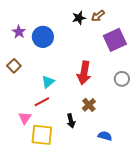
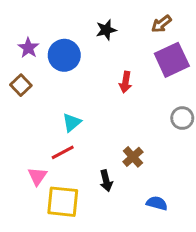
brown arrow: (98, 16) -> (161, 24), moved
black star: (79, 18) -> (106, 30), moved
brown square: (14, 66) -> (21, 85), moved
red arrow: (84, 73) -> (125, 82), moved, size x0.6

